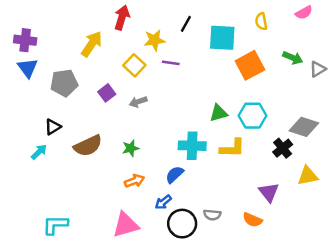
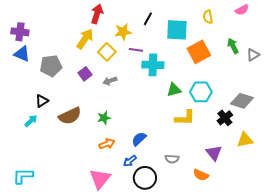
yellow arrow: (92, 44) -> (85, 39), moved
green arrow: (293, 58) -> (233, 46), turned -140
blue triangle: (28, 68) -> (22, 54), turned -30
cyan cross: (192, 146) -> (153, 65), moved
gray semicircle: (212, 215) -> (172, 159), moved
cyan L-shape: (55, 225) -> (23, 176), moved
pink triangle: (126, 225) -> (100, 179), turned -35

